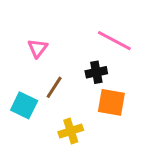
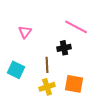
brown line: (54, 87) -> (47, 65), moved, turned -35
orange square: (111, 102) -> (74, 84), moved

